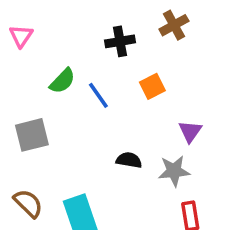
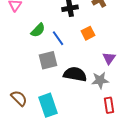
gray square: (32, 135) -> (48, 60), moved
black semicircle: (129, 160) -> (75, 74), size x1.6

